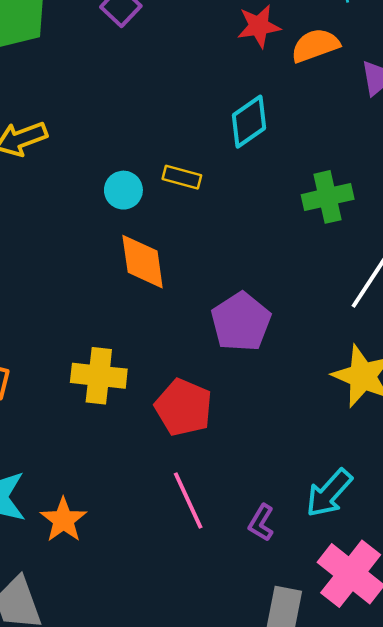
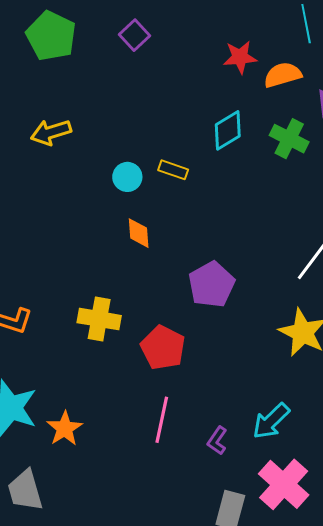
green cross: (328, 197) -> (289, 139), moved, turned 36
orange diamond: (143, 262) -> (139, 233), size x0.7
pink line: (188, 501) -> (162, 420), turned 33

